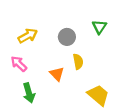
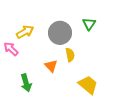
gray circle: (67, 37) -> (60, 33), size x1.5
pink arrow: (19, 64) -> (11, 49), moved

